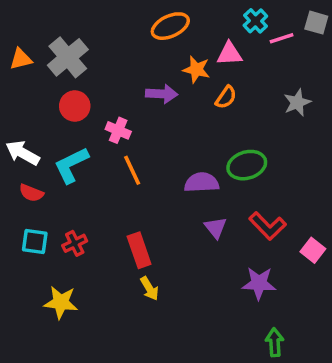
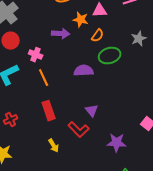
green ellipse: (247, 165) -> (110, 56), moved
purple semicircle: (202, 182) -> (84, 71), moved
red L-shape: (268, 226) -> (79, 130), moved
red rectangle: (139, 250) -> (49, 111), moved

